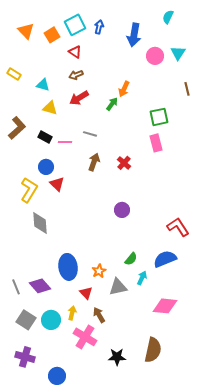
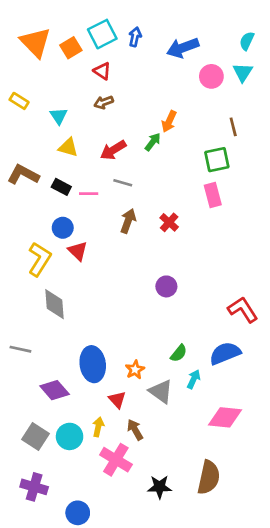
cyan semicircle: (168, 17) -> (247, 41), moved
orange triangle: (26, 31) -> (35, 42), size x1.4
blue arrow: (134, 35) -> (183, 48), turned 60
cyan triangle: (43, 85) -> (59, 116), turned 40
brown line: (187, 89) -> (233, 127), moved
red arrow: (79, 98) -> (113, 150), moved
brown L-shape: (17, 128) -> (23, 175), turned -110
gray line: (16, 287) -> (20, 349), moved, turned -56
gray triangle: (118, 287) -> (161, 391), turned 48

